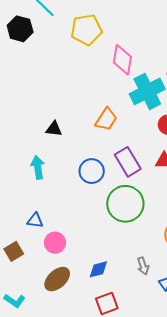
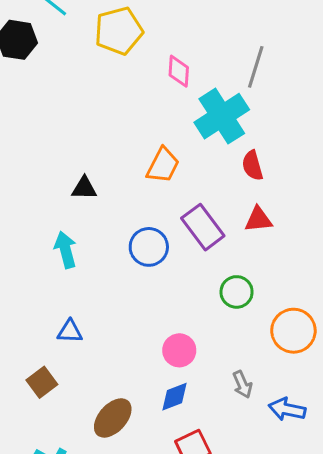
pink diamond: (122, 60) -> (179, 71), size x0.7
green circle: (125, 204) -> (237, 292), moved, size x0.6
pink circle: (55, 243) -> (179, 350), moved

